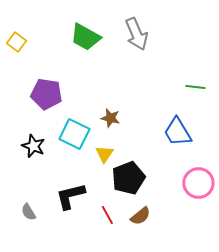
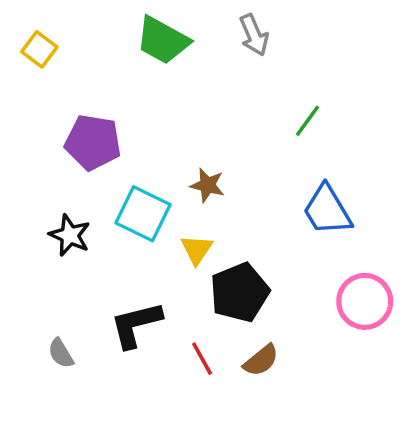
gray arrow: (136, 34) -> (254, 35), size x0.7
green line: (195, 87) -> (308, 121), moved, turned -60

